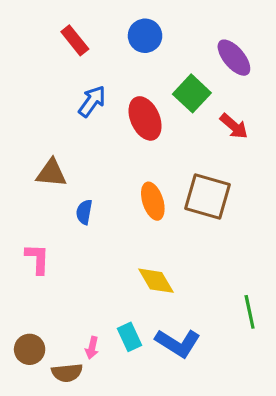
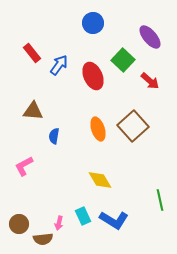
red rectangle: (75, 40) -> (32, 53), moved
brown square: (207, 196) -> (133, 126), turned 32
pink L-shape: (37, 259) -> (24, 166), turned -120

